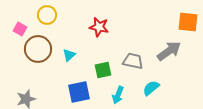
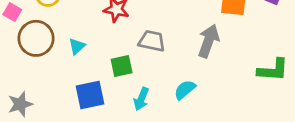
gray arrow: (169, 51) -> (208, 41), turned -35
gray trapezoid: (133, 61) -> (152, 41), moved

